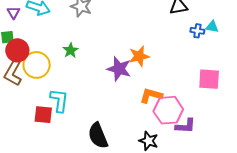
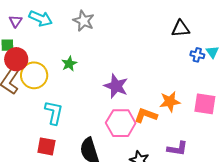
cyan triangle: (212, 27) -> (212, 52), turned 40
orange star: (139, 56) -> (170, 102), moved
pink hexagon: (168, 110) -> (121, 123), moved
red square: (43, 115) -> (46, 146), moved

